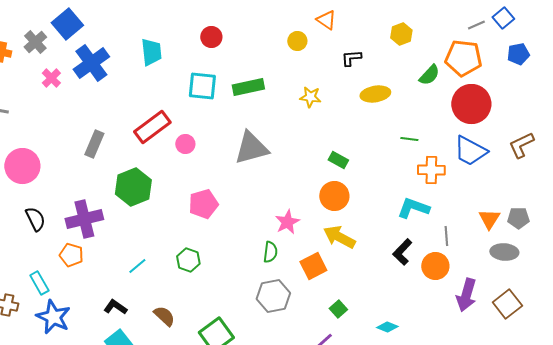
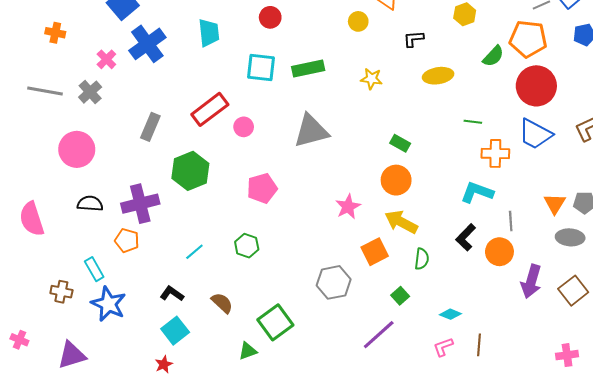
gray cross: (35, 42) -> (90, 92), moved
black semicircle: (35, 219) -> (90, 204), turned -60
green semicircle: (270, 252) -> (422, 259), moved

